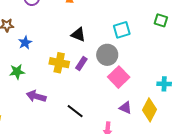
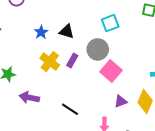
blue star: (25, 43) -> (41, 32), moved
yellow cross: (59, 63) -> (50, 62), turned 30
purple triangle: (126, 108) -> (121, 101), turned -40

